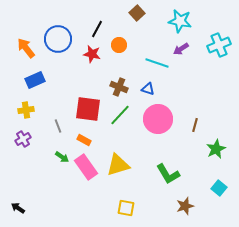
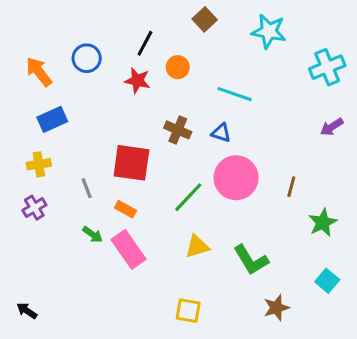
blue circle: (58, 39) -> (87, 58), size x0.7
purple arrow: (181, 49) -> (332, 127), moved
green line: (120, 115) -> (188, 197), moved
yellow triangle: (118, 165) -> (197, 246), moved, size x0.7

